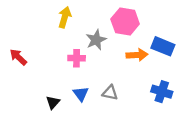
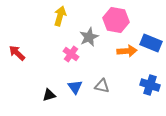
pink cross: (77, 58) -> (71, 54), turned 35
black triangle: (53, 102) -> (49, 95), turned 32

